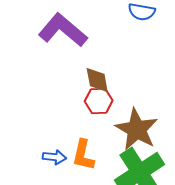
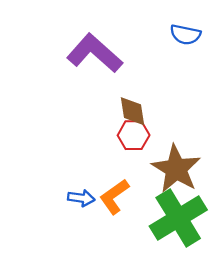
orange L-shape: (83, 155) -> (114, 197), turned 40

